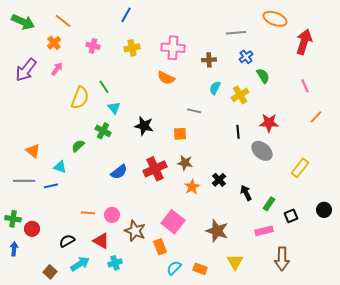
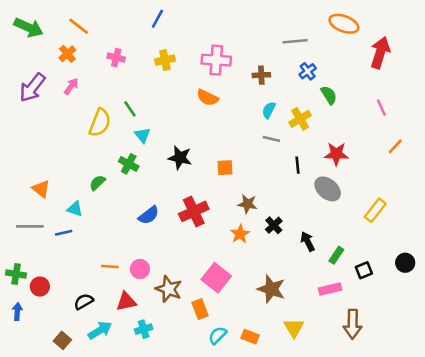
gray line: (194, 111) -> (271, 139), moved
brown star: (185, 163) -> (248, 204), moved
red triangle: (101, 241) -> (126, 302), turned -42

